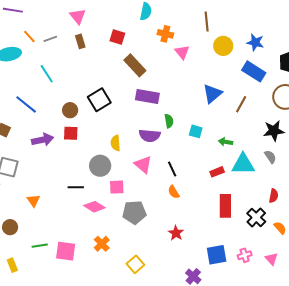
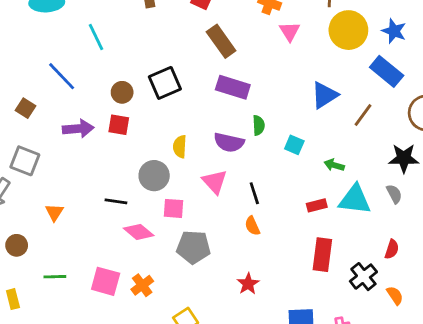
yellow circle: (223, 46) -> (348, 30), size x1.4
pink square: (66, 251) -> (106, 281), moved

